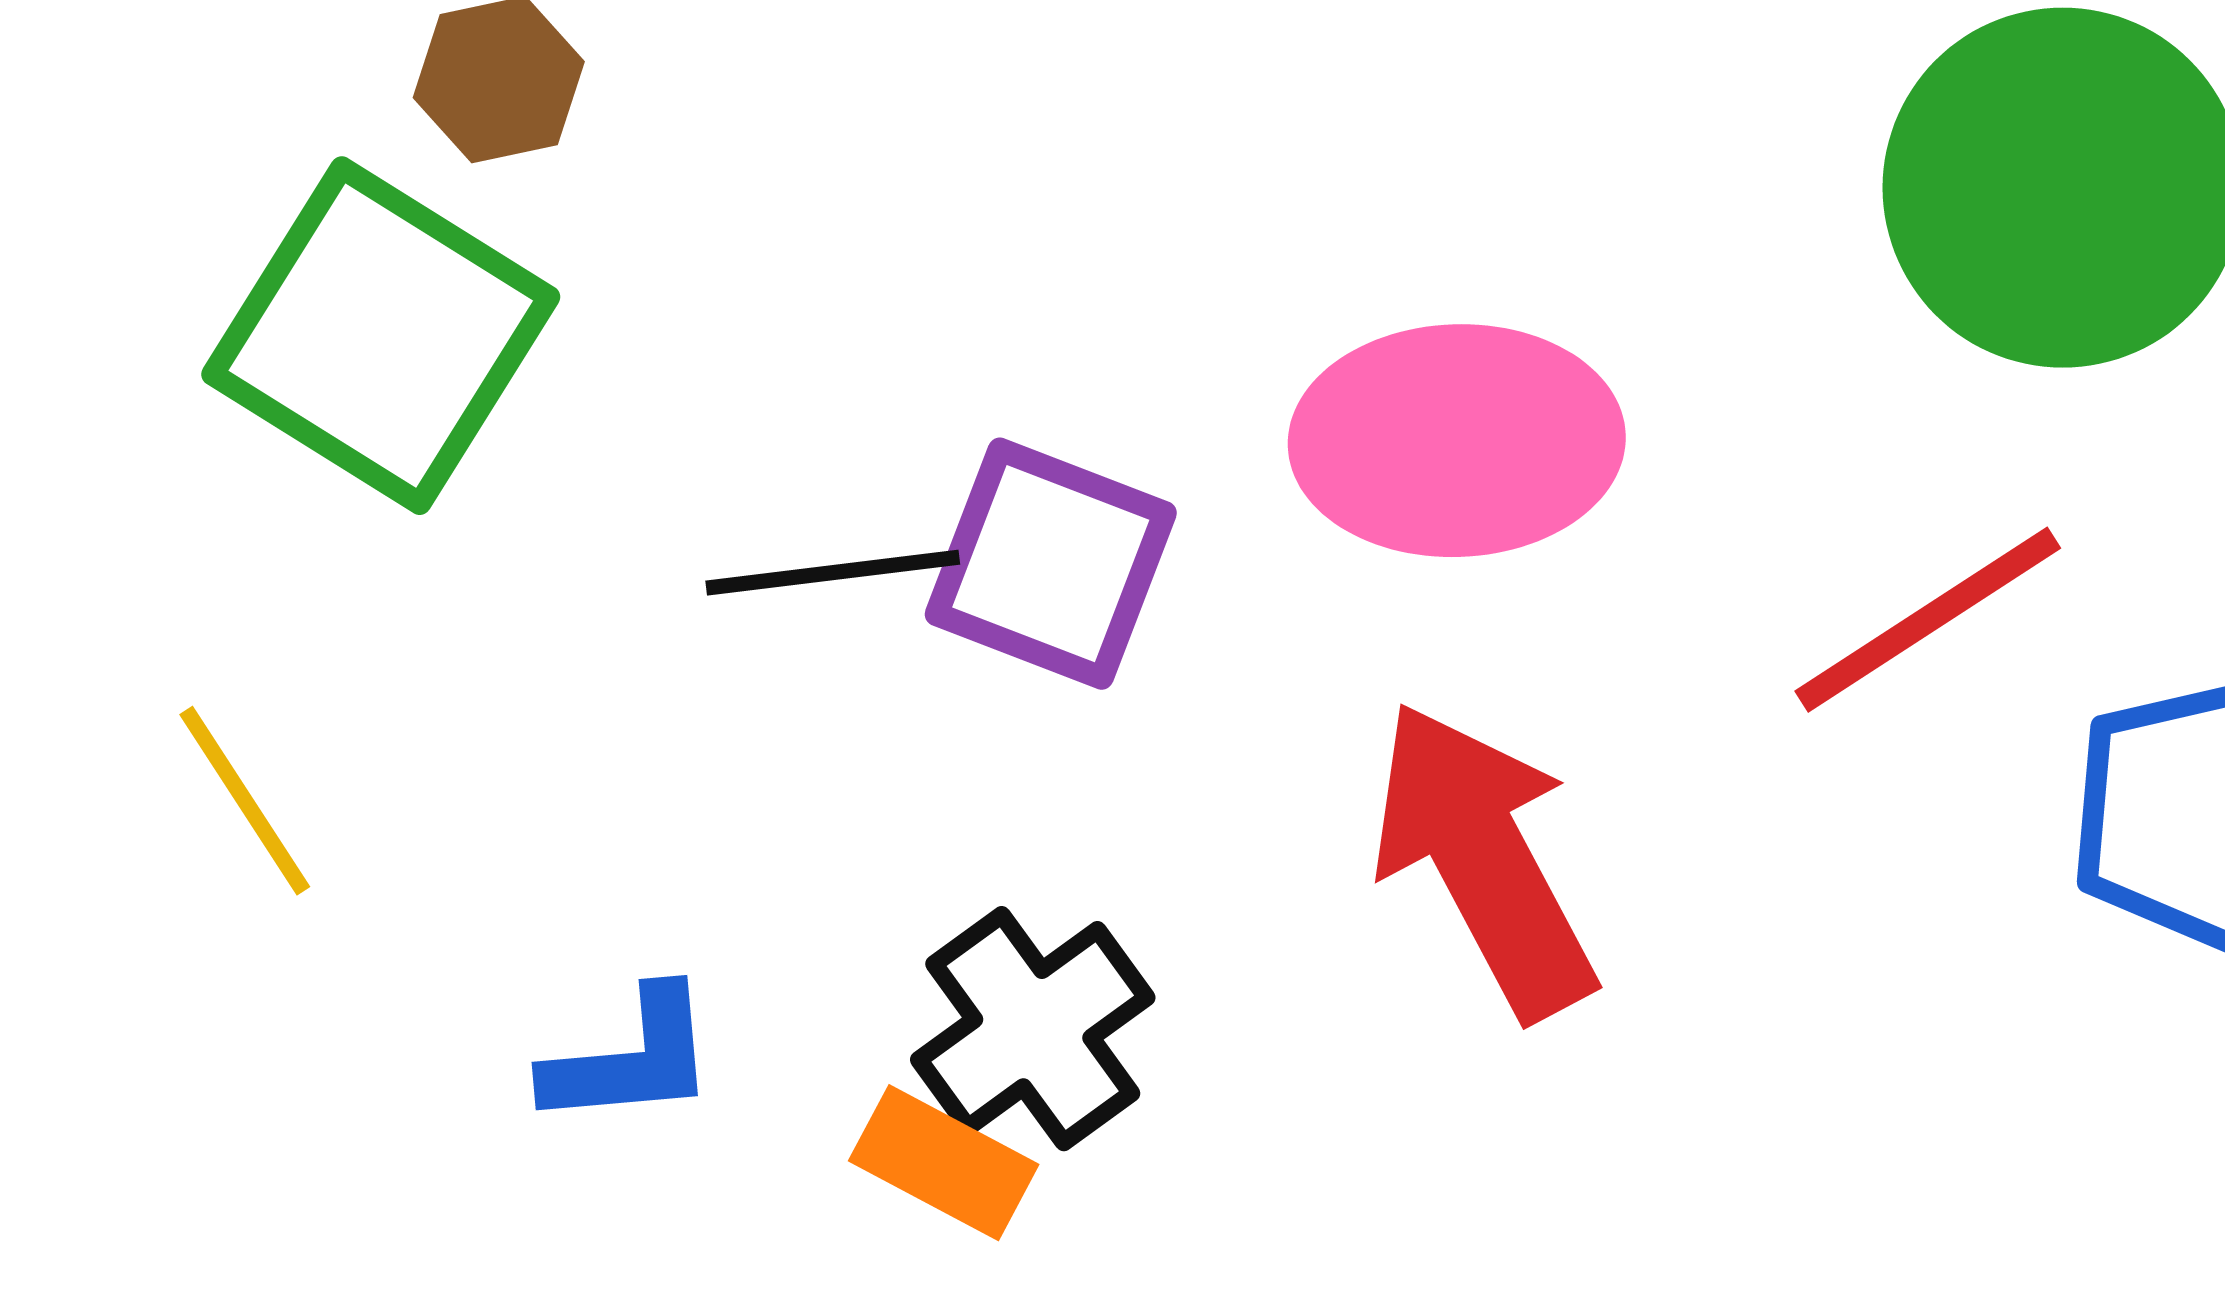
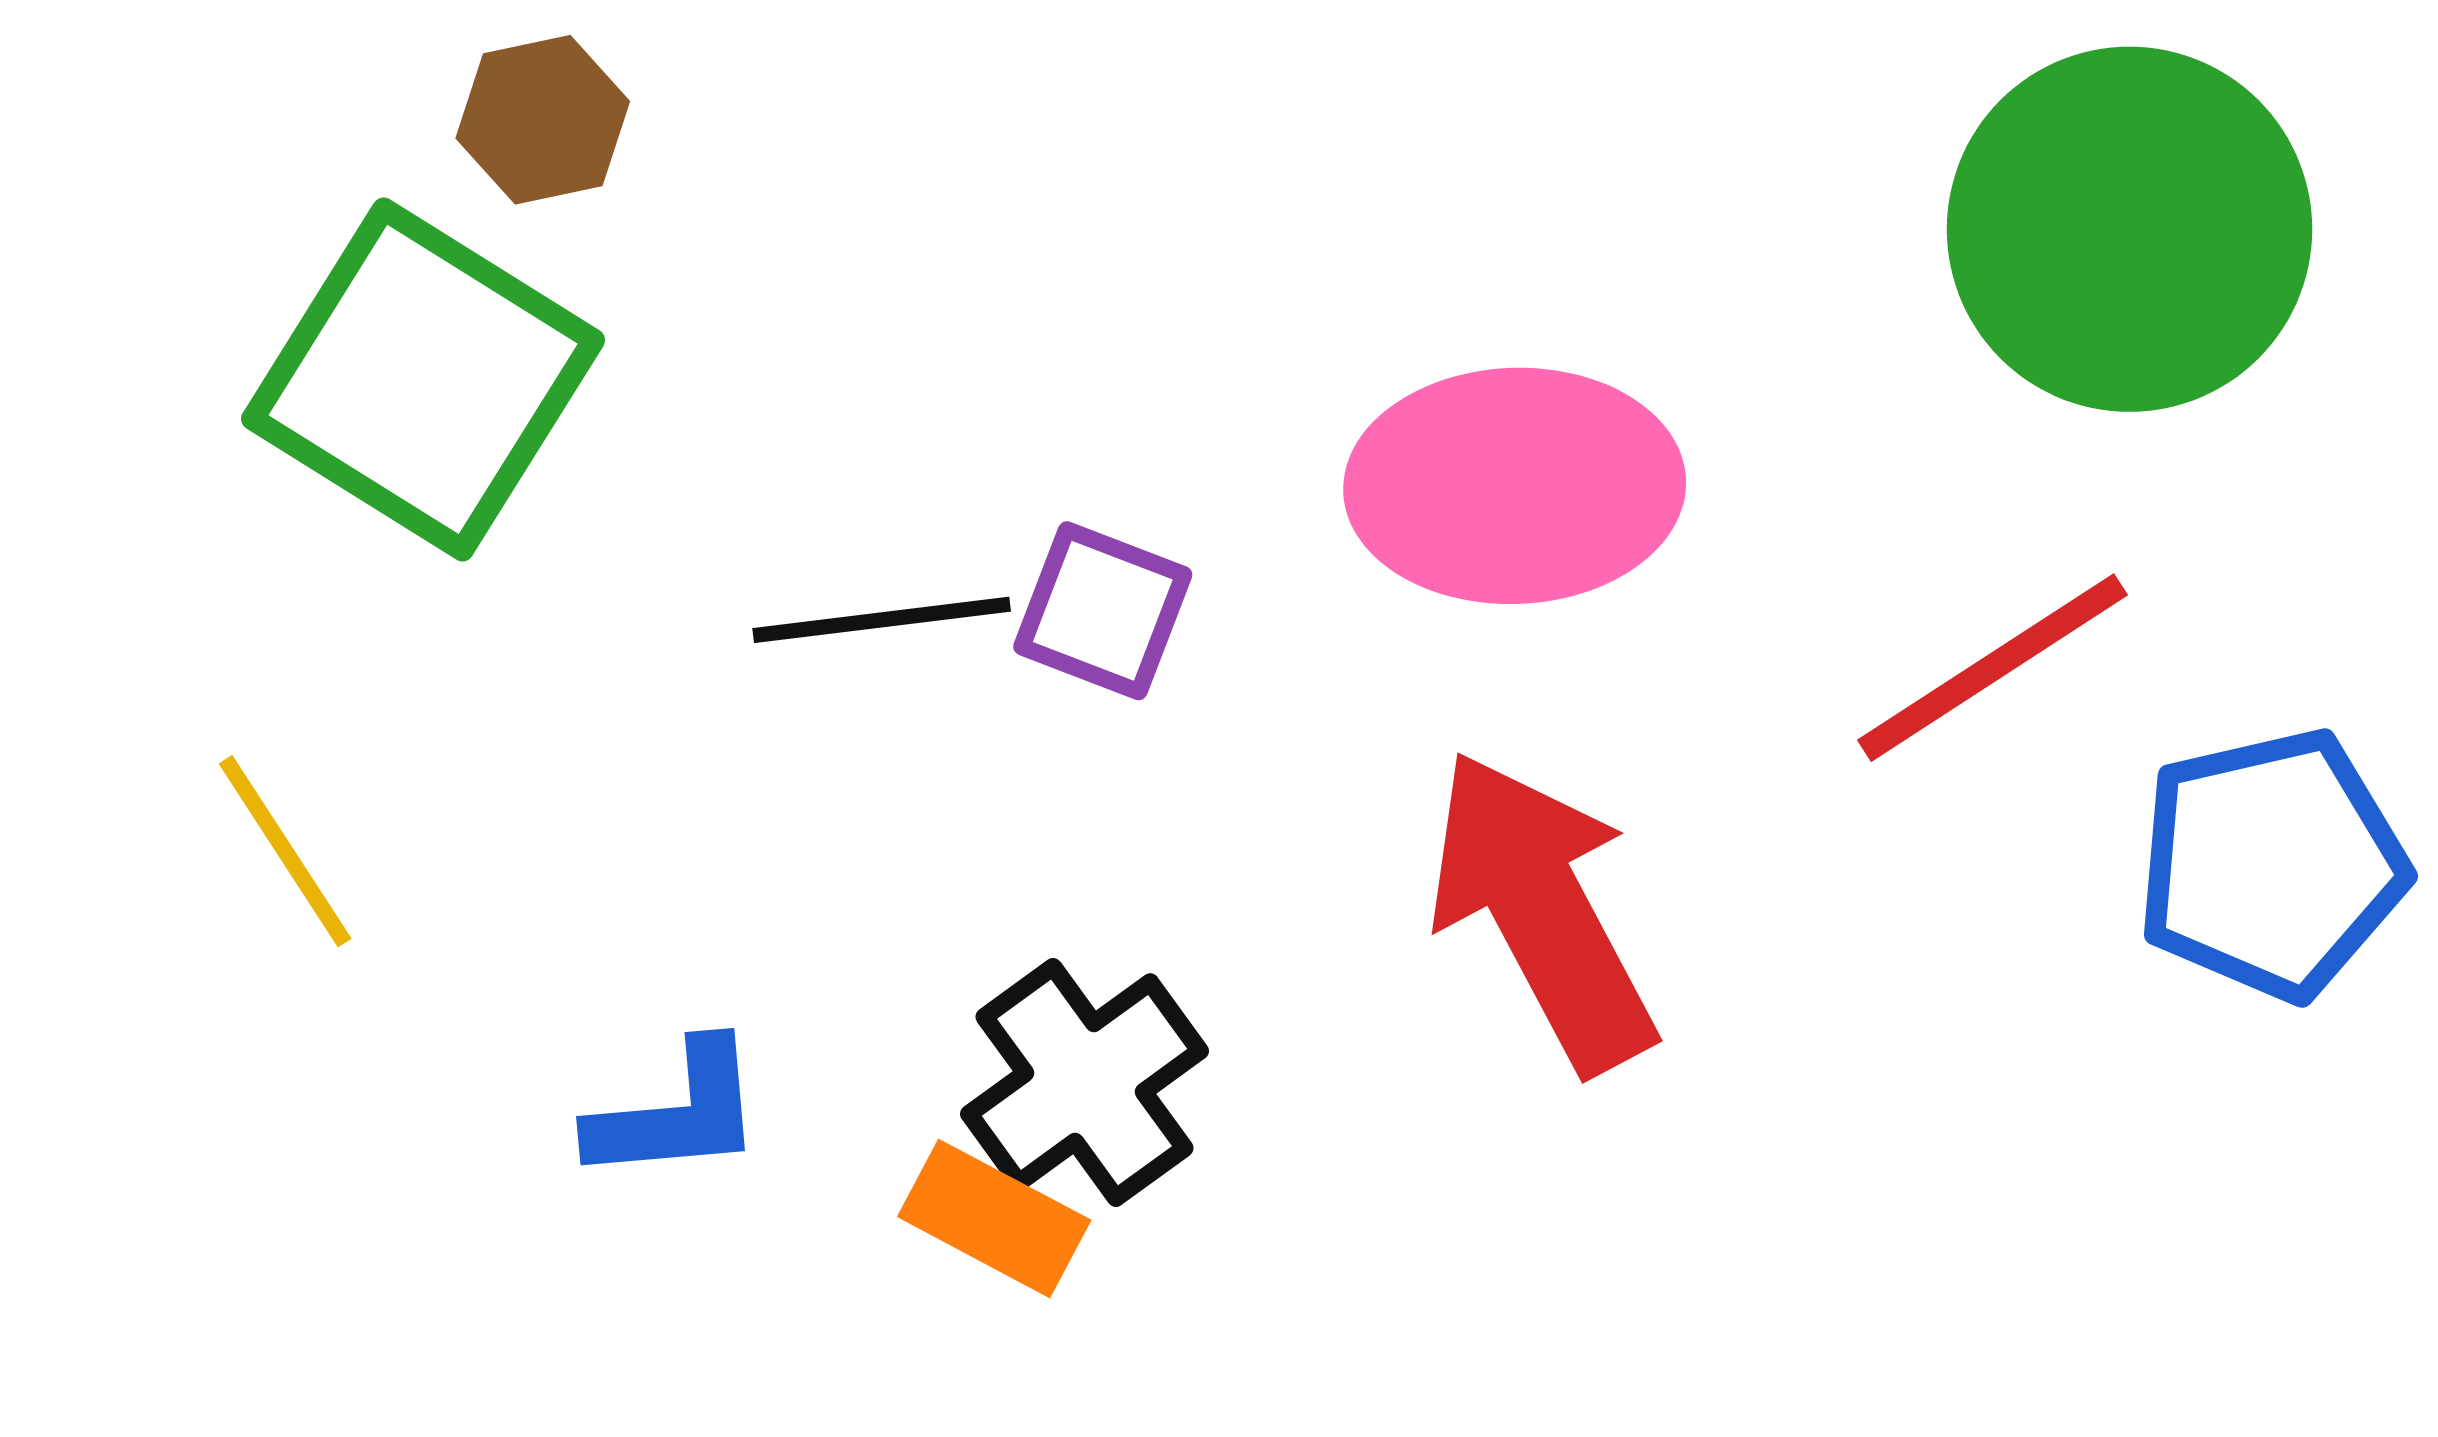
purple square: (1051, 564) -> (1103, 611), size x0.7

